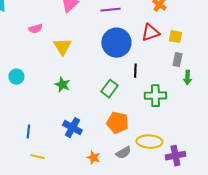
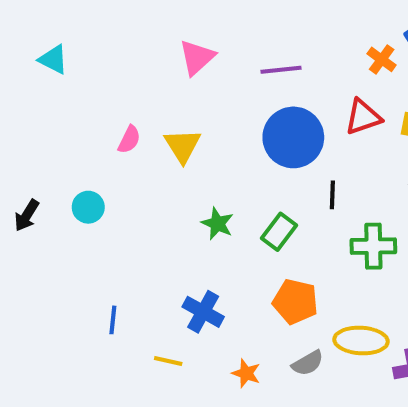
pink semicircle: (35, 29) -> (129, 139), moved, turned -48
green star: (62, 85) -> (217, 224), moved
yellow line: (37, 157) -> (168, 361), moved

